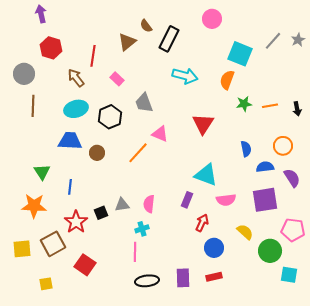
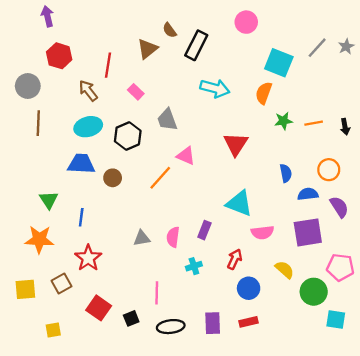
purple rectangle: (187, 200) -> (204, 230), moved
black square: (101, 213) -> (131, 318), moved
cyan cross: (142, 229) -> (194, 266), moved
brown square: (53, 244) -> (61, 284), size x0.7

